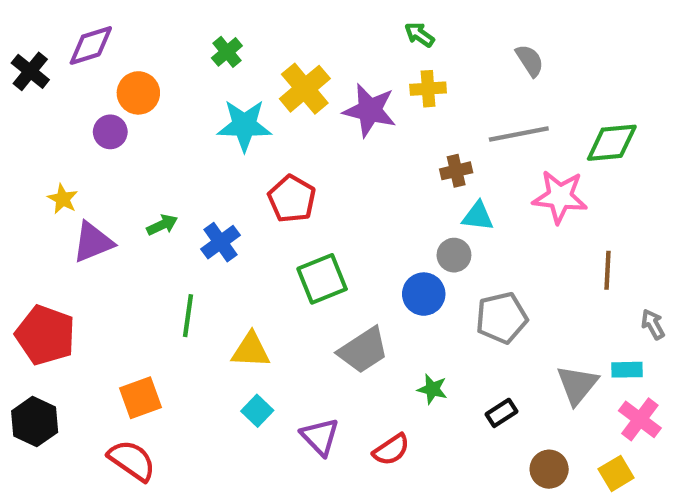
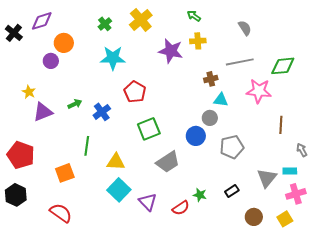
yellow cross: (305, 89) -> (141, 20), moved
green star: (432, 389) -> (200, 195), moved
orange square: (141, 398) -> (65, 173), moved
cyan square: (257, 411) -> (119, 190), size x1.6
pink cross: (640, 419) -> (296, 194), turned 36

